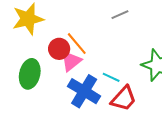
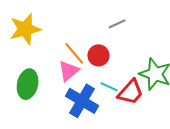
red circle: (59, 49) -> (98, 55), moved
red trapezoid: (124, 99) -> (130, 92), moved

